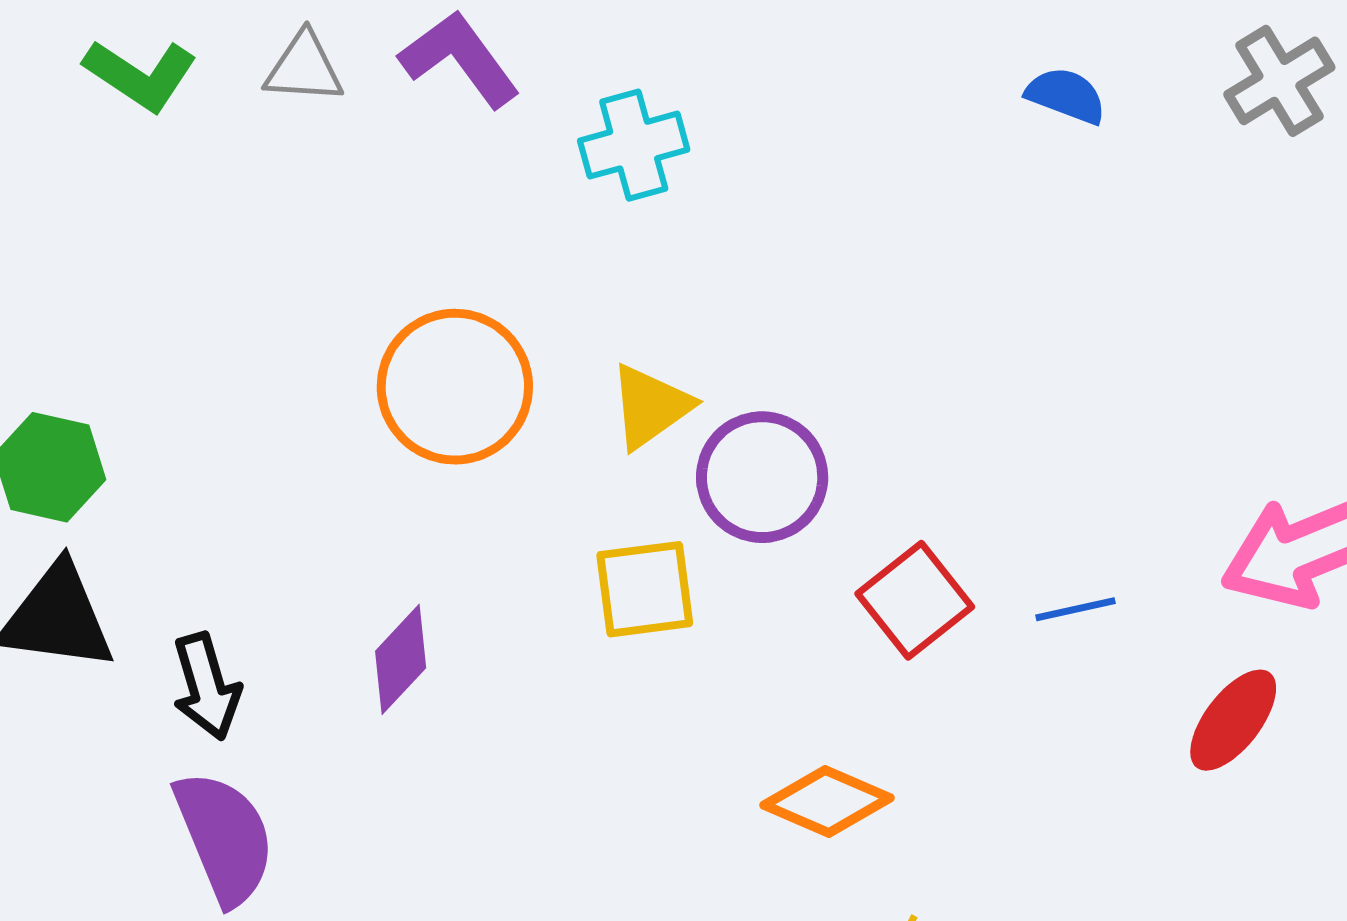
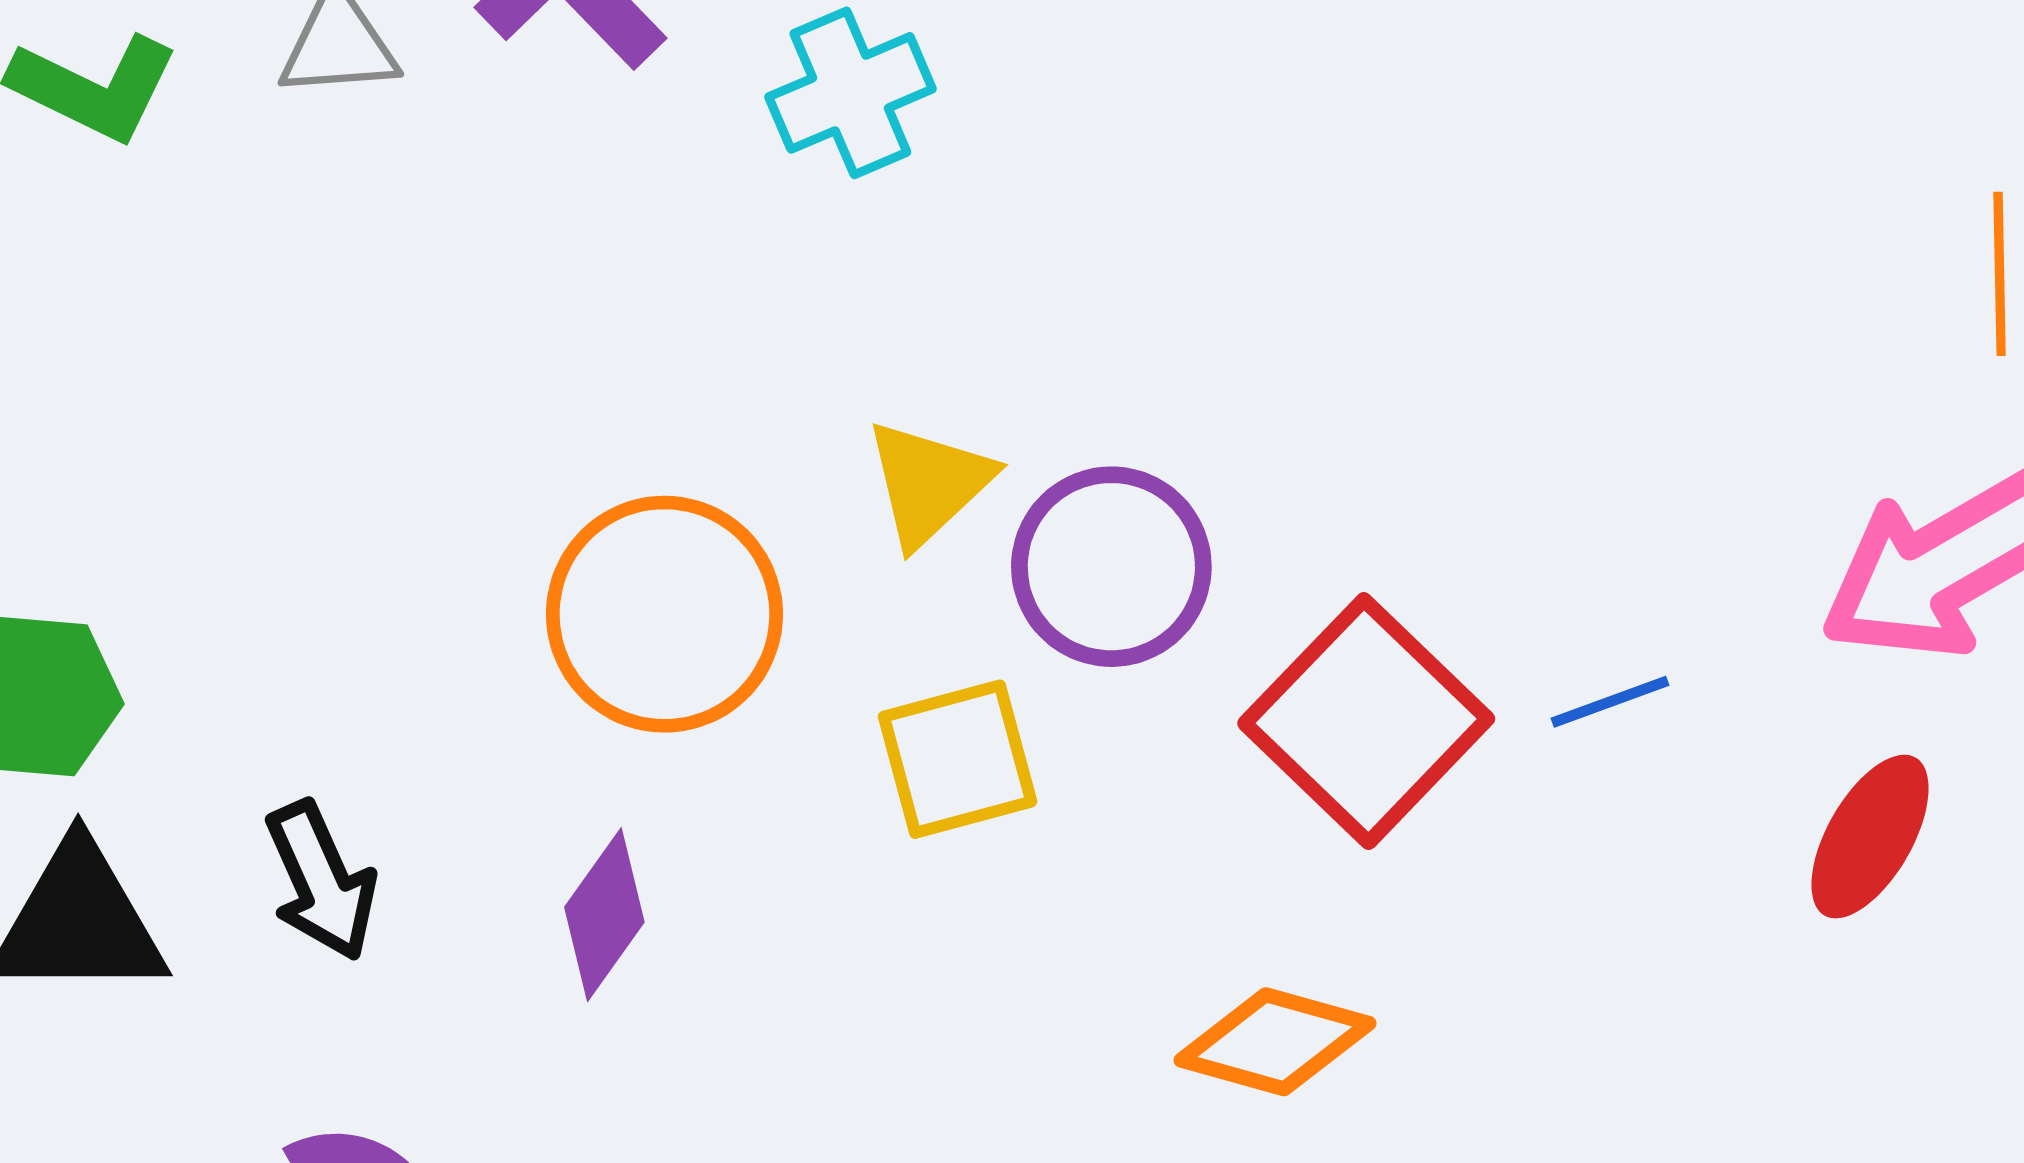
orange circle: (455, 387) -> (664, 614), moved
red square: (915, 600) -> (1366, 721), size x1.4
black arrow: (206, 686) -> (321, 881), moved

